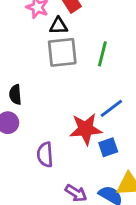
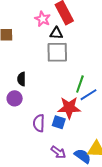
green line: (102, 54) -> (80, 84), moved
blue square: (108, 147) -> (59, 122), moved, turned 32

